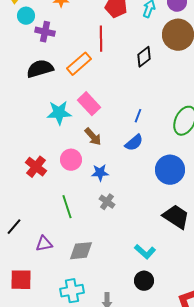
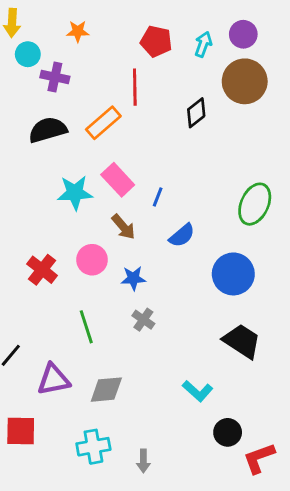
blue line: (138, 116) -> (158, 197), moved
purple triangle: (44, 244) -> (53, 380), size x1.4
black circle: (144, 281) -> (228, 432), moved

